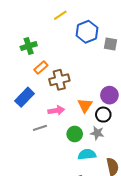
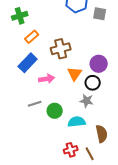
brown cross: (59, 80) -> (61, 49), moved
blue rectangle: (25, 97) -> (28, 63), moved
gray line: (40, 128) -> (35, 104), moved
green circle: (75, 134) -> (55, 111), moved

